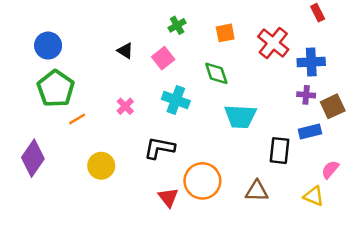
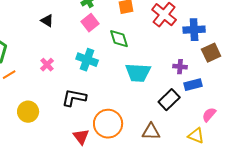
pink square: (163, 58) -> (90, 23), moved
purple cross: (306, 95) -> (180, 67), moved
brown square: (333, 106) -> (211, 53), moved
black rectangle: (280, 151) -> (169, 100), turned 40

